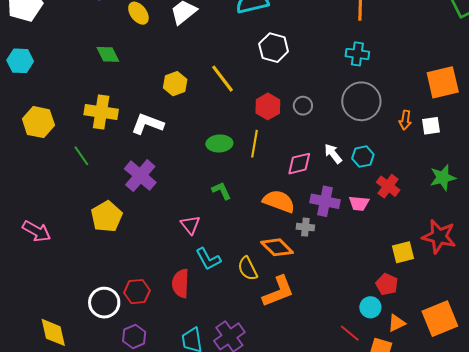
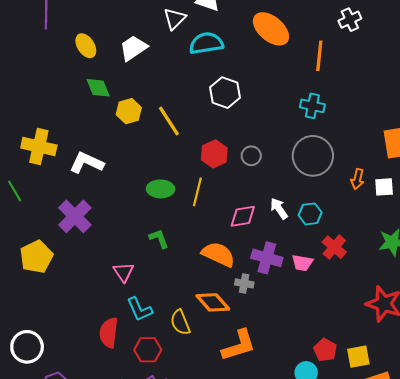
green diamond: (108, 54) -> (98, 88), moved
yellow hexagon: (175, 84) -> (129, 111), moved
yellow square: (403, 252) -> (358, 357), moved
orange L-shape: (278, 291) -> (239, 345), moved
red hexagon: (137, 292) -> (148, 350), moved

